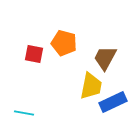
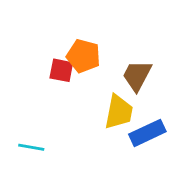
red square: (34, 54) -> (61, 70), moved

